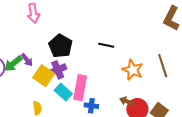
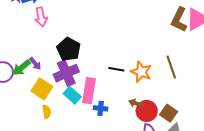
black line: (106, 45) -> (116, 69), moved
purple cross: (58, 70) -> (66, 73), size x1.4
yellow square: (44, 76) -> (42, 89), moved

